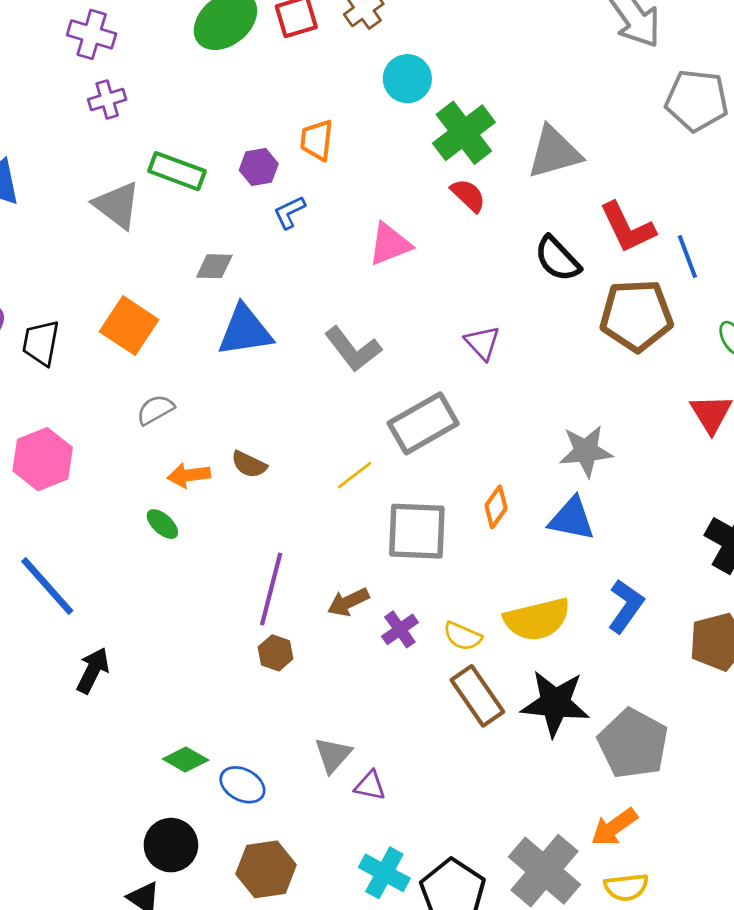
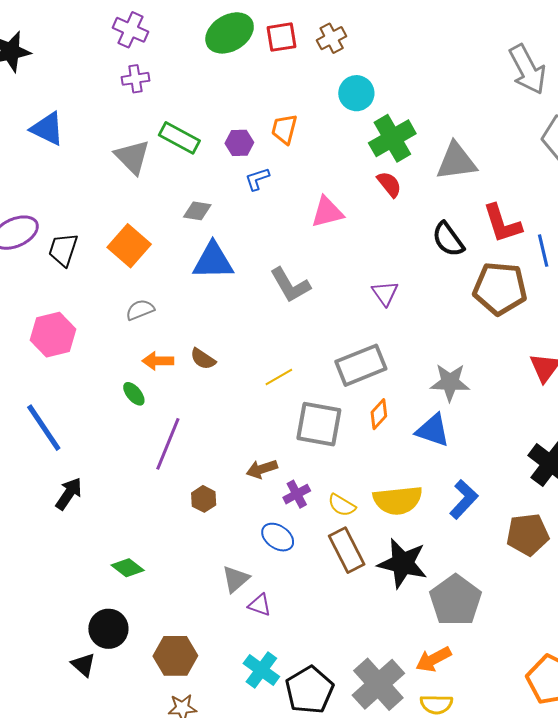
gray rectangle: (423, 423) -> (361, 365), moved
purple line: (271, 589) -> (168, 444), moved
blue ellipse: (242, 785) -> (278, 537), moved

